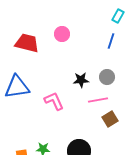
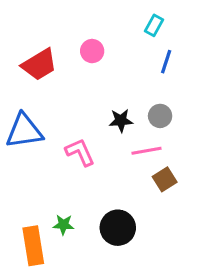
cyan rectangle: (118, 16) -> (154, 25), moved
red trapezoid: (27, 43) -> (39, 65), turned 135

